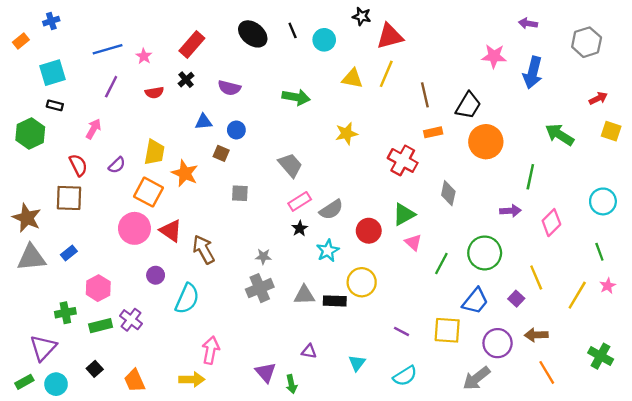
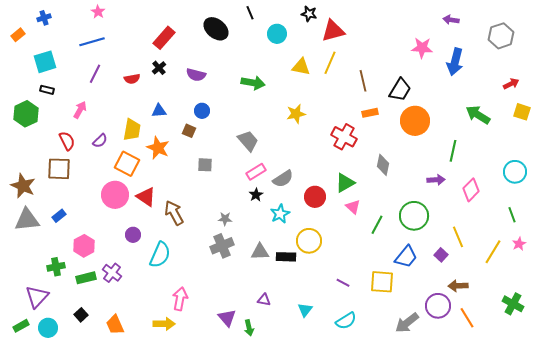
black line: (293, 30) -> (250, 13), moved
pink star: (144, 56) -> (98, 12), moved
blue triangle: (204, 122) -> (159, 111), moved
purple circle: (498, 343) -> (438, 306), moved

